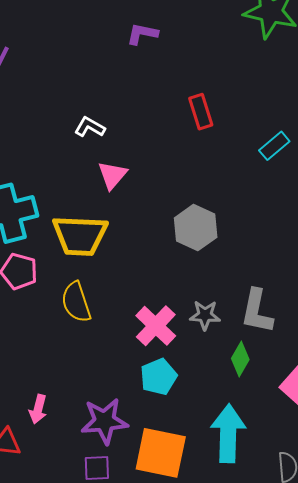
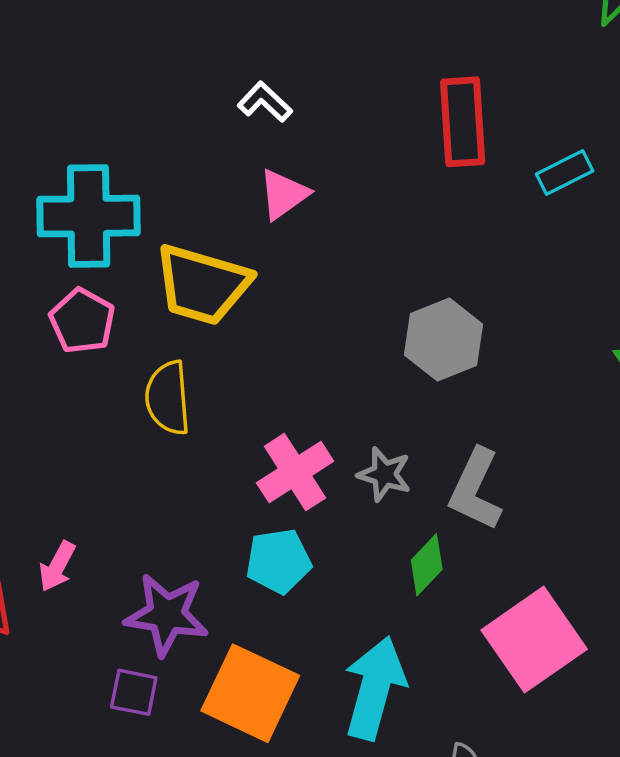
red rectangle: (201, 112) -> (463, 122), size x1.4
cyan rectangle: (274, 146) -> (565, 173), moved
gray hexagon: (196, 228) -> (443, 340), moved

